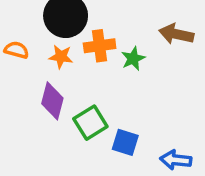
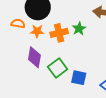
orange cross: (100, 46) -> (59, 33), moved
orange semicircle: (16, 50) -> (18, 23), moved

